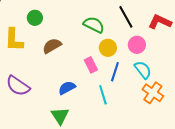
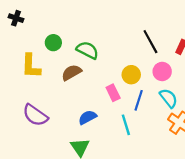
green semicircle: (94, 25) -> (87, 50), moved

